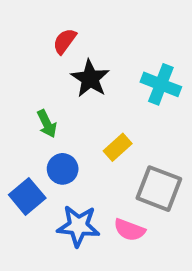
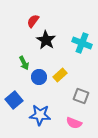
blue circle: (63, 169) -> (39, 77), moved
gray square: (159, 189) -> (81, 96), size x0.7
pink semicircle: (129, 230) -> (74, 123), moved

